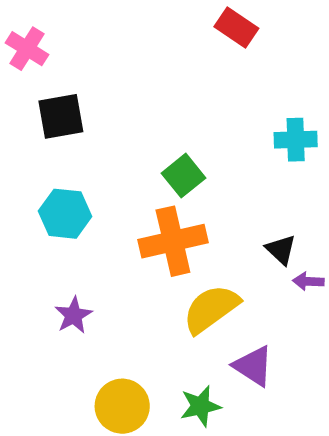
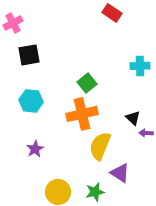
pink cross: (27, 49) -> (13, 23), turned 30
yellow semicircle: (211, 309) -> (100, 146), turned -32

